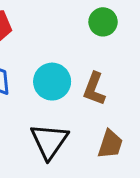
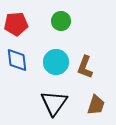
green circle: (103, 22) -> (61, 21), moved

